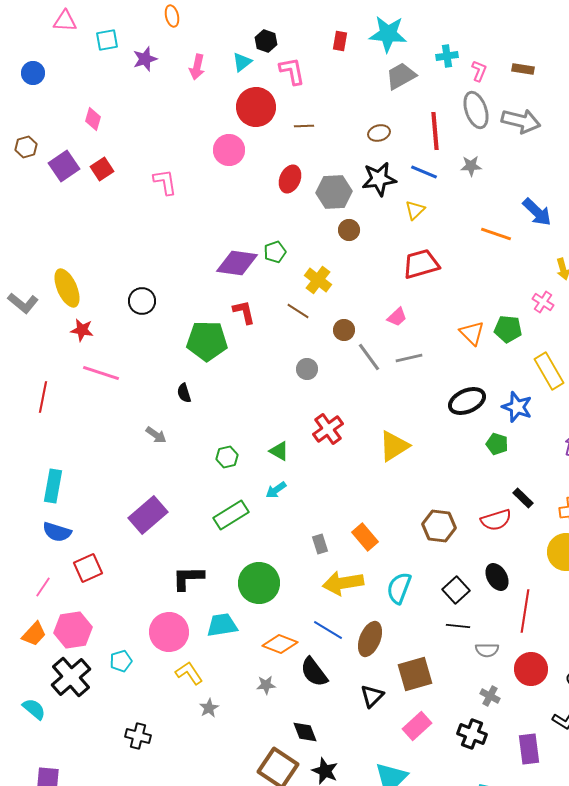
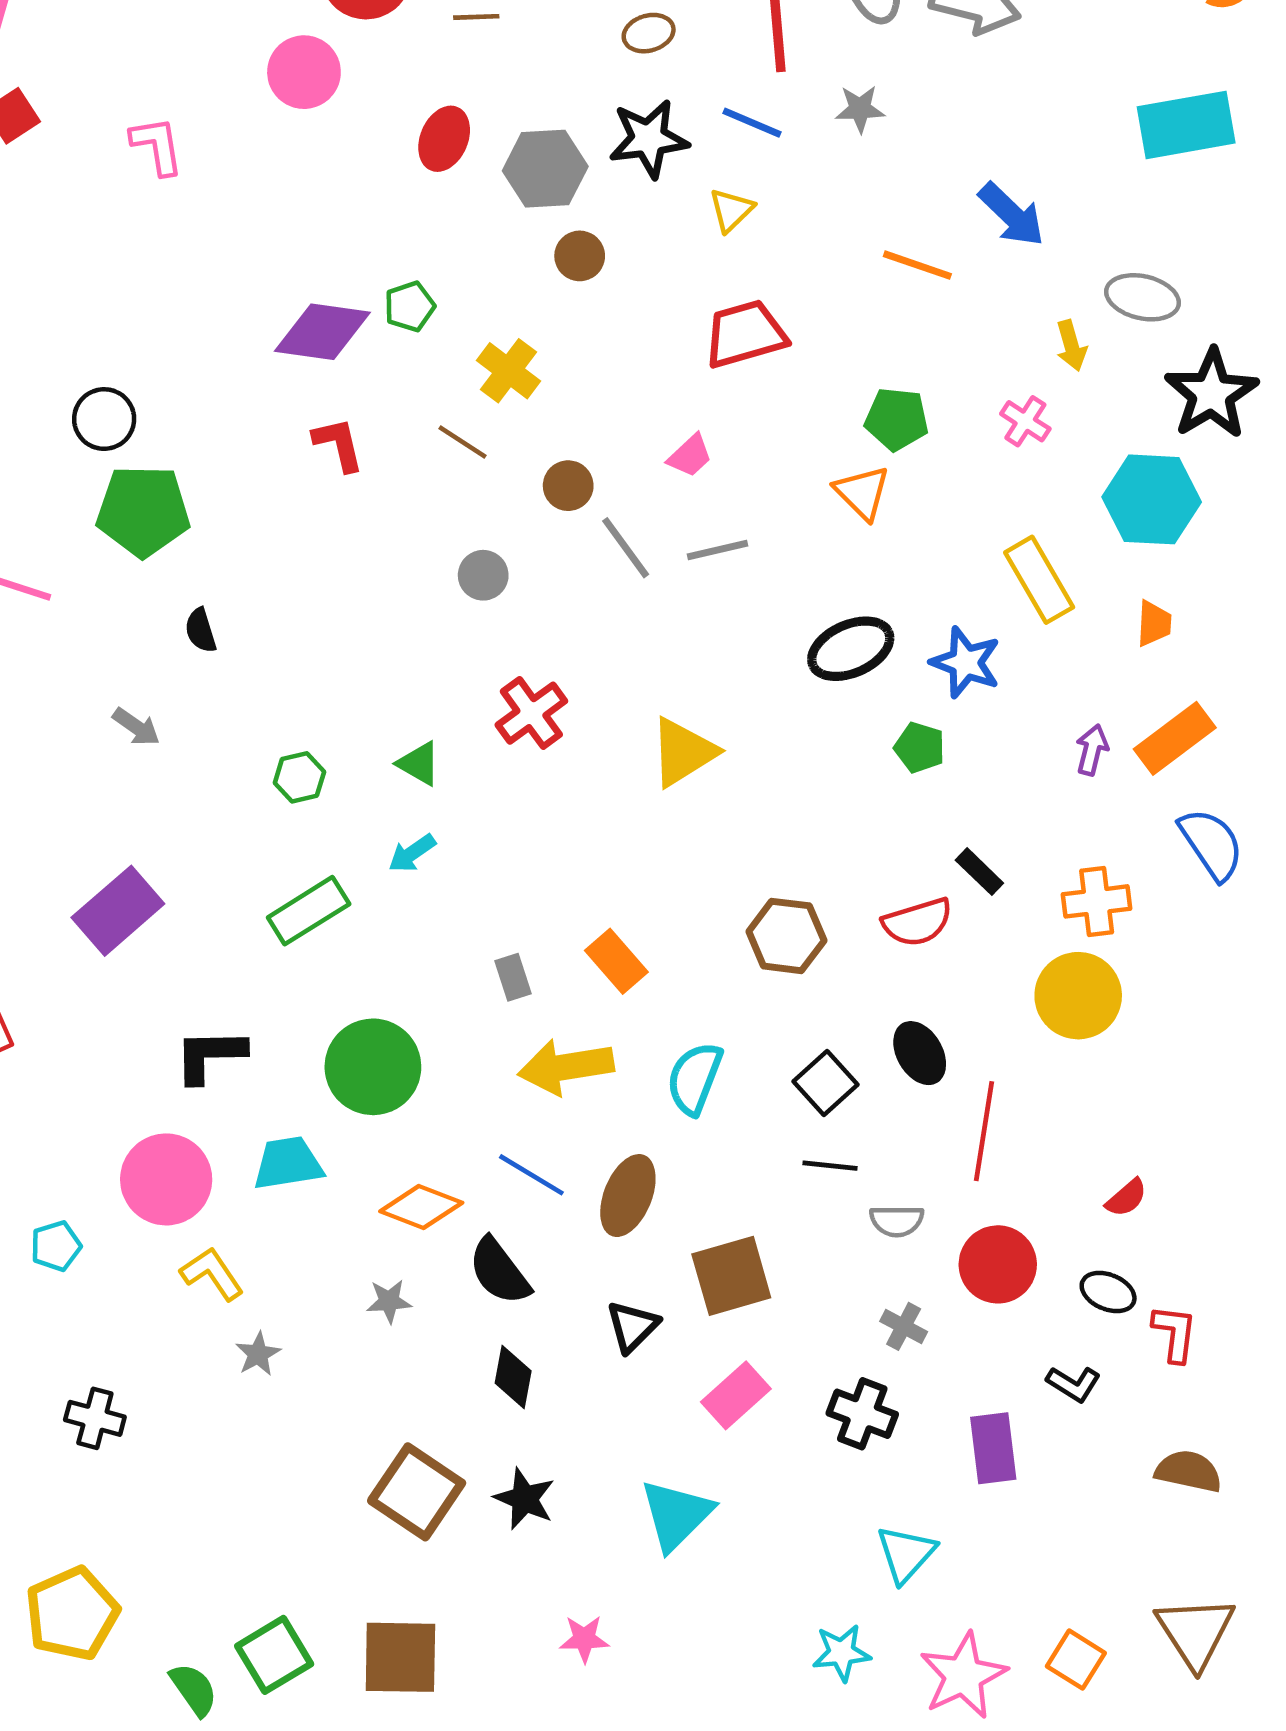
green pentagon: (508, 329) -> (897, 419), moved
green pentagon: (207, 341) -> (143, 511), moved
black diamond: (305, 732) -> (513, 1377), moved, turned 32

